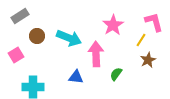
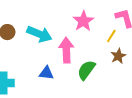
green semicircle: (116, 74) -> (86, 70), size x1.5

